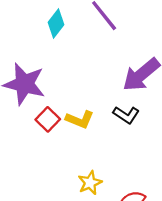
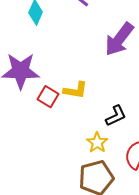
black L-shape: (126, 115) -> (116, 116), moved, turned -45

